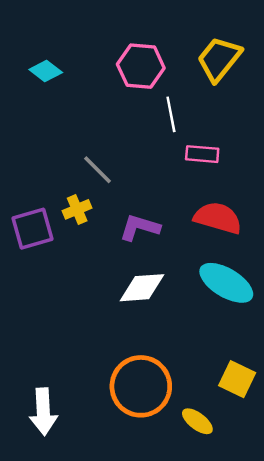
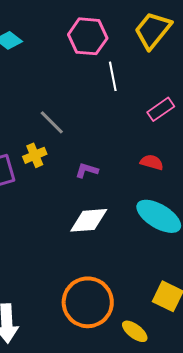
pink rectangle: (202, 154) -> (161, 109), moved, turned -40
red semicircle: (218, 218) -> (152, 162), size x0.6
purple L-shape: (140, 227) -> (87, 170), size x0.7

